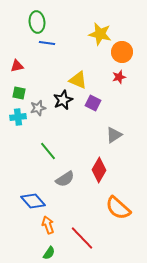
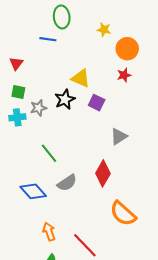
green ellipse: (37, 22) -> (62, 17), moved
yellow star: (100, 34) -> (104, 30), size x0.6
red triangle: (17, 66) -> (16, 63), turned -40
blue diamond: (33, 201) -> (33, 191), moved

